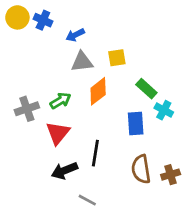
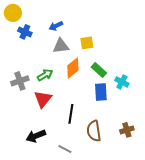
blue cross: (43, 20) -> (25, 32), moved
green rectangle: (146, 89) -> (99, 70), moved
brown semicircle: (141, 169) -> (94, 131), moved
black arrow: (64, 171) -> (36, 136), moved

